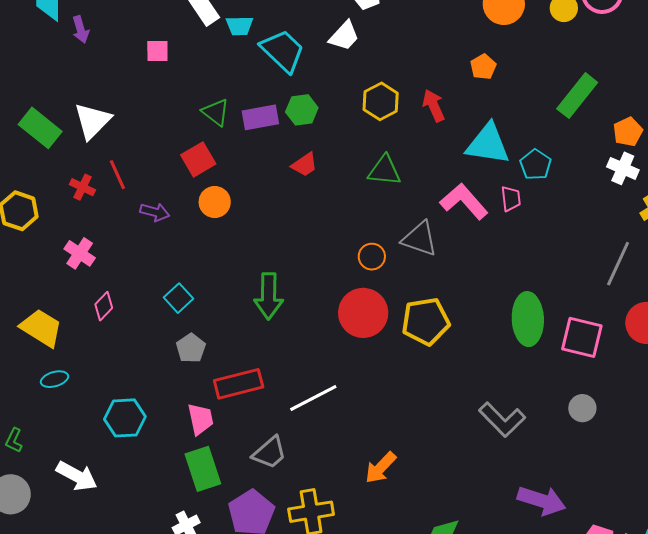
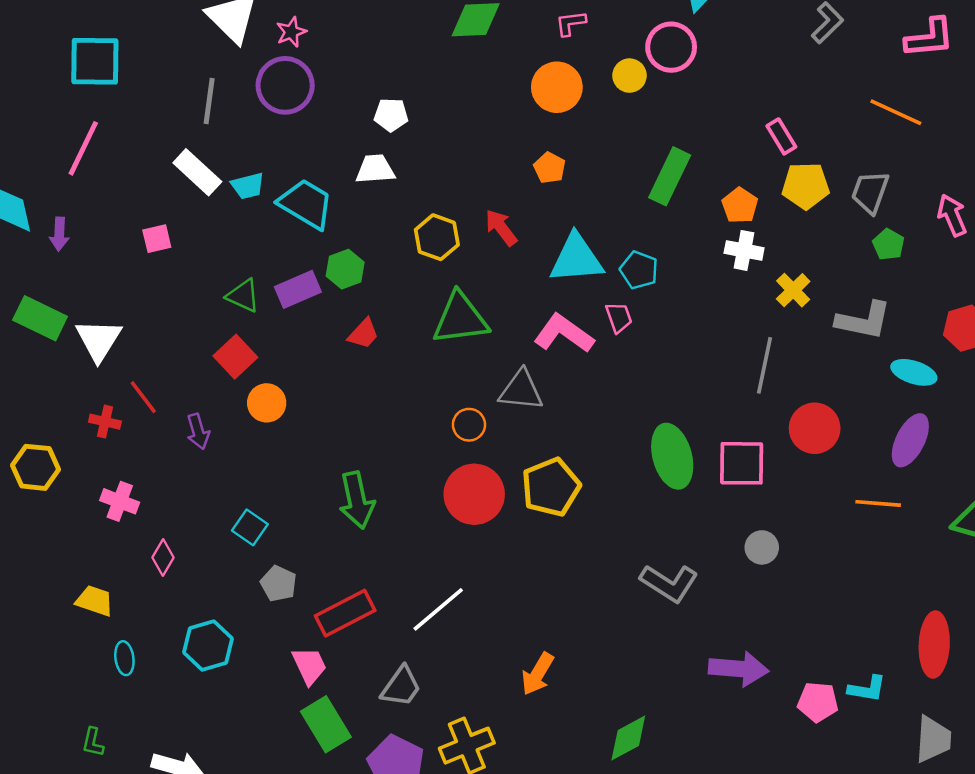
purple arrow: (81, 29) -> (59, 234), turned 32
white trapezoid: (344, 36) -> (375, 169), turned -124
green rectangle: (40, 128) -> (40, 318), moved
green triangle: (384, 170) -> (460, 319), size x1.4
purple arrow: (155, 212) -> (198, 431), turned 72
yellow trapezoid: (41, 328) -> (95, 601), size x0.7
cyan ellipse: (55, 379) -> (124, 658), turned -68
cyan hexagon: (125, 418) -> (208, 646), moved

